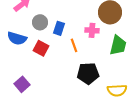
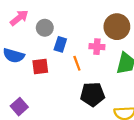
gray circle: (40, 22) -> (45, 28), moved
red square: (41, 48) -> (40, 67), turned -35

